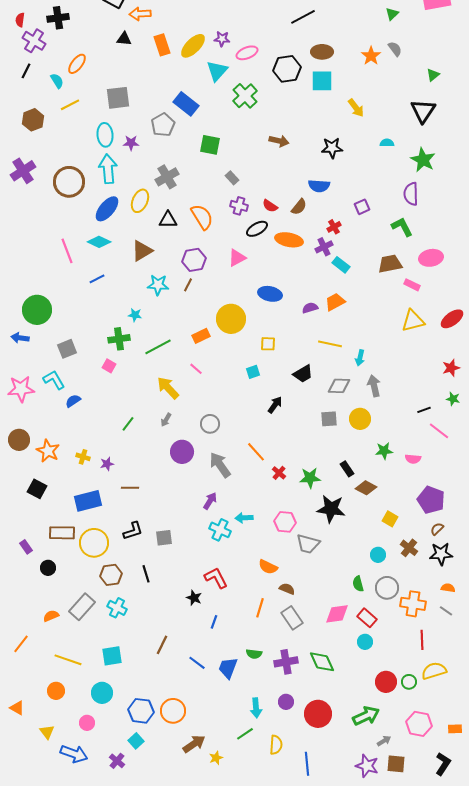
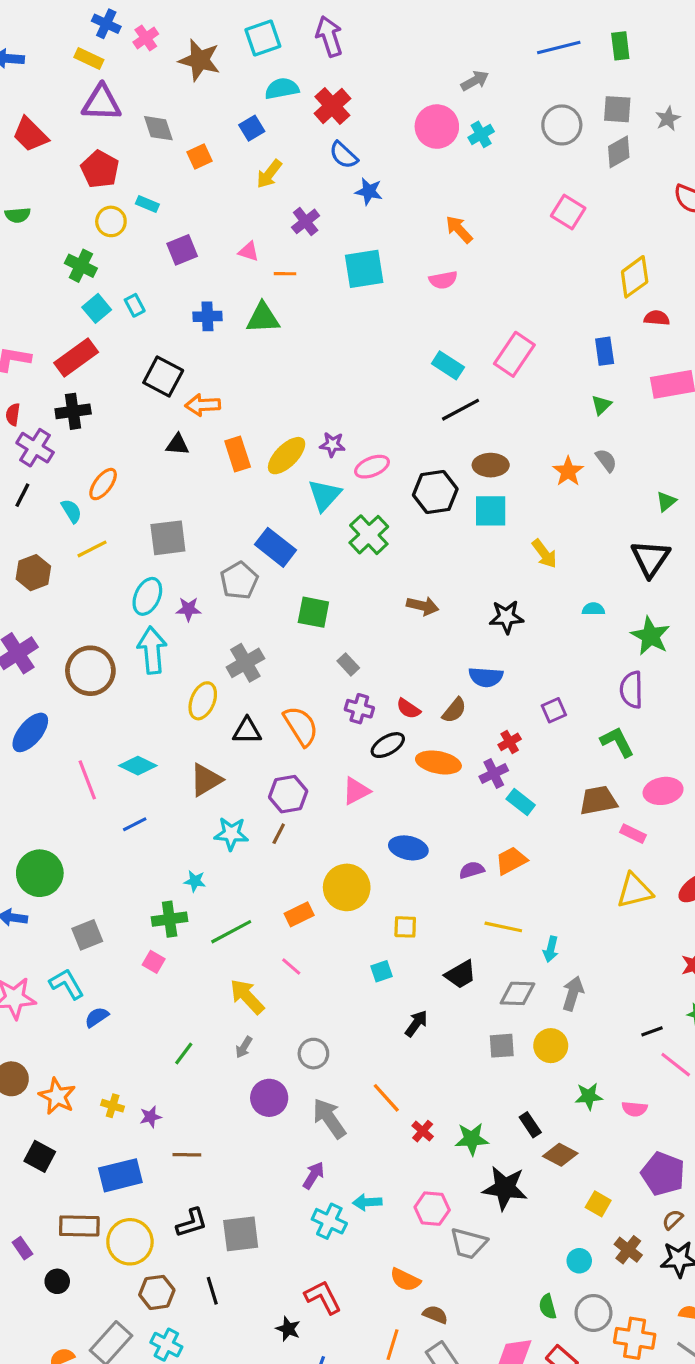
cyan ellipse: (105, 135) -> (147, 596), turned 30
blue ellipse: (107, 209) -> (30, 732), moved
gray arrow: (374, 386) -> (573, 993), turned 30
gray square: (164, 538) -> (241, 1234), size x1.4

